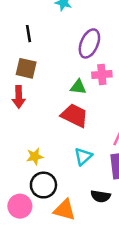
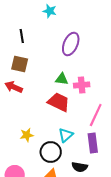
pink cross: (102, 75) -> (82, 85), moved
red arrow: (19, 97) -> (14, 87), turned 114
black circle: (43, 185) -> (51, 152), moved

